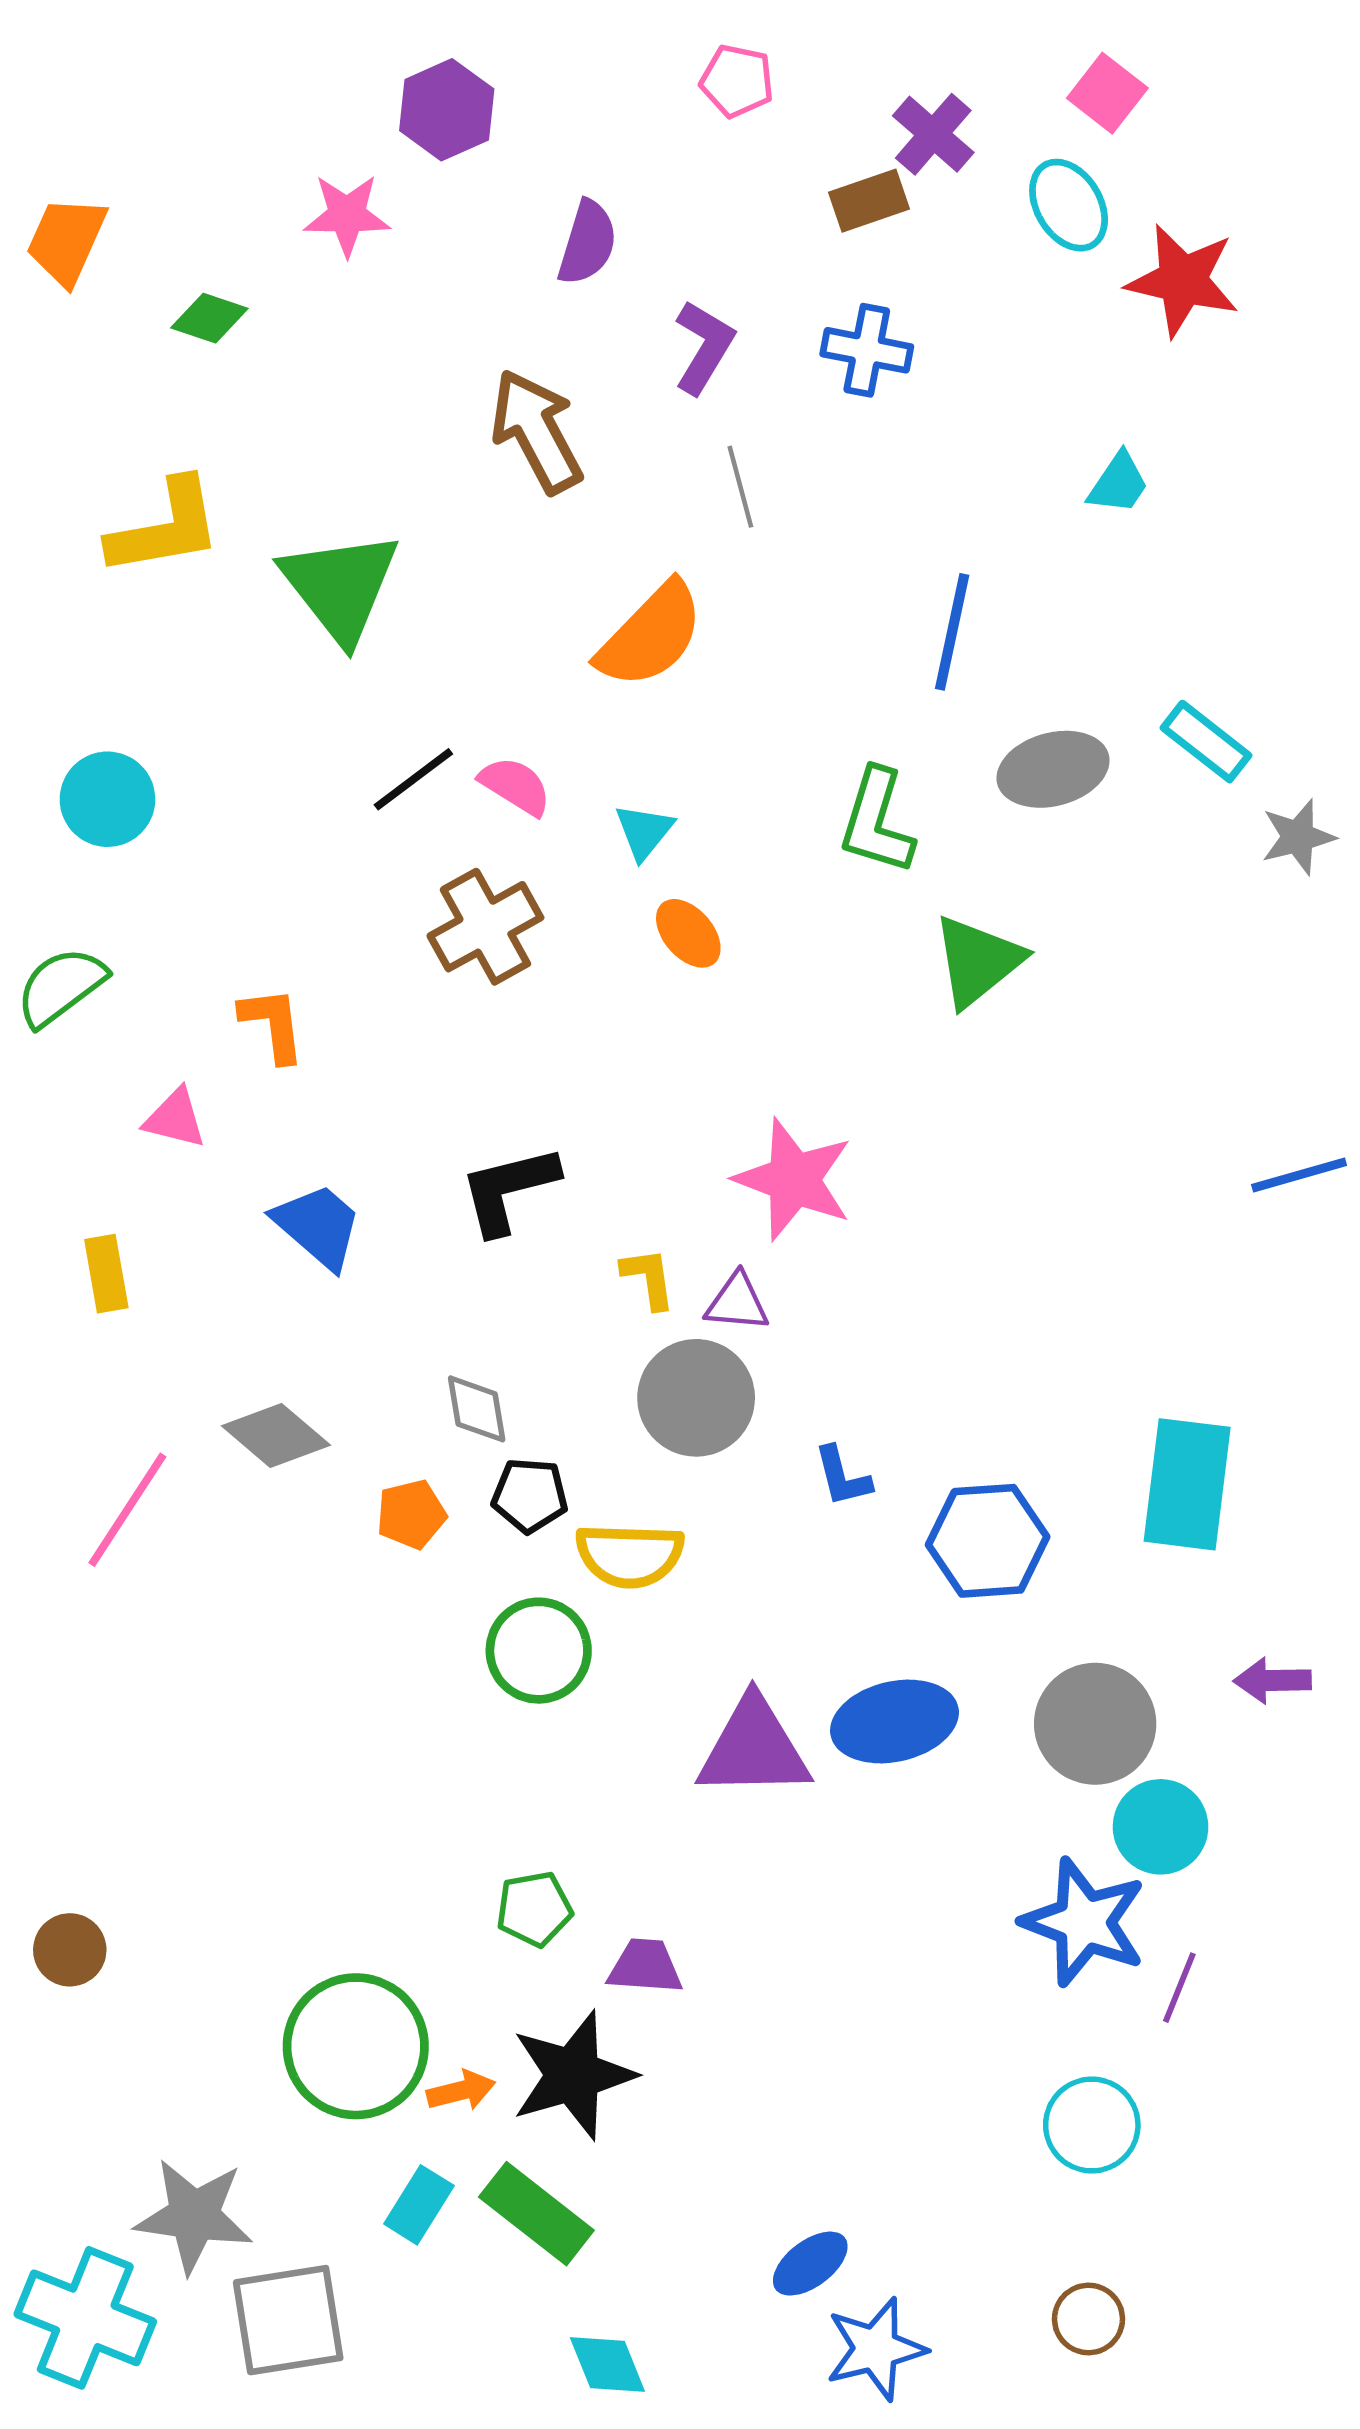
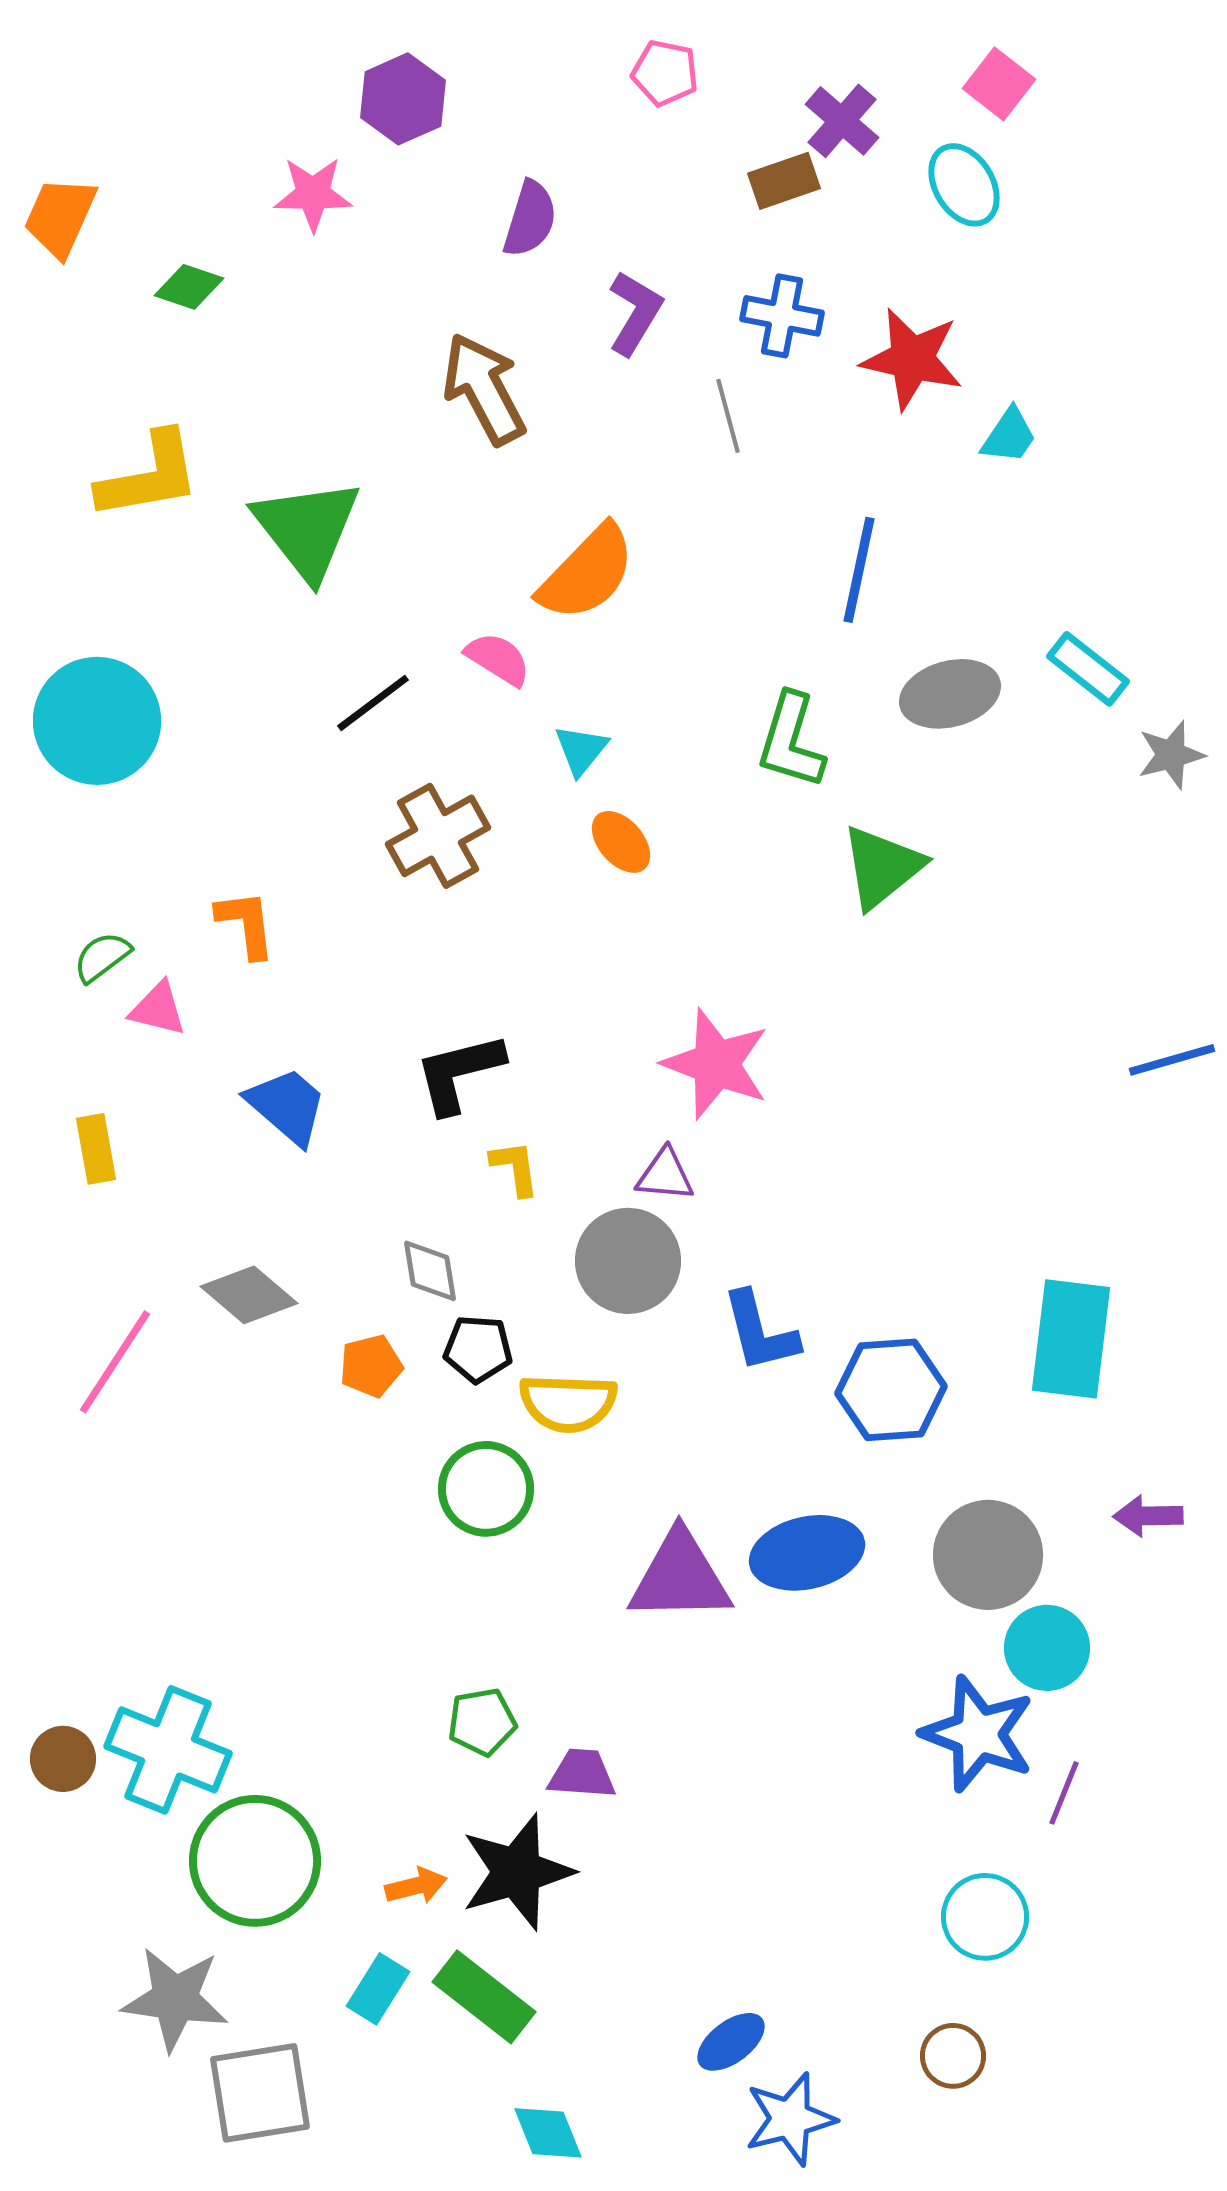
red star: (1183, 280) -> (912, 359), moved
gray line: (740, 487) -> (728, 416), moved
pink semicircle: (515, 786) -> (498, 659), moved
cyan circle: (107, 799) -> (97, 721), size x1.5
green semicircle: (61, 987) -> (102, 957), moved, size x0.7
yellow L-shape: (648, 1278) -> (515, 1168), moved
blue L-shape: (842, 1477) -> (760, 1332), size x1.5
green circle: (356, 2046) -> (255, 1861), moved
cyan cross: (85, 2318) -> (168, 1750), moved
brown circle: (1088, 2319) -> (953, 2056), moved

